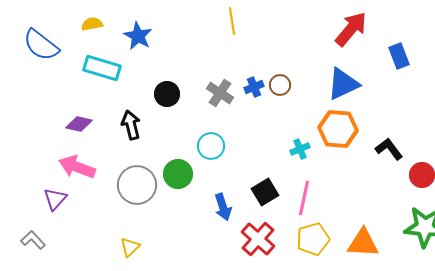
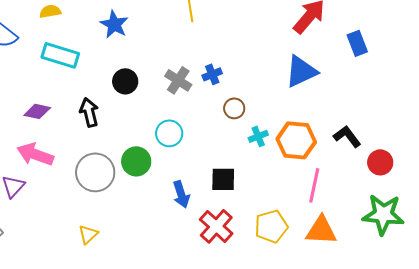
blue star: (138, 36) -> (114, 24), moved
brown circle: (280, 85) -> (234, 108), moved
orange hexagon: (338, 129) -> (296, 140), moved
black square: (265, 192) -> (223, 179), turned 32
pink line: (304, 198) -> (314, 185), moved

